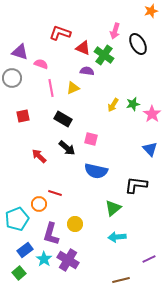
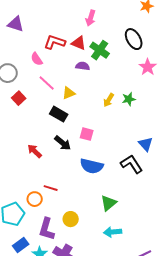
pink arrow: (115, 31) -> (91, 18), moved
red L-shape: (60, 33) -> (55, 42), moved
purple triangle: (20, 52) -> (16, 24), moved
pink semicircle: (41, 64) -> (37, 59), turned -144
pink line: (51, 88) -> (47, 83), turned -36
yellow triangle: (73, 88) -> (69, 93), moved
pink star: (152, 114) -> (148, 67), moved
red square: (23, 116) -> (19, 98), moved, turned -32
black L-shape: (136, 185) -> (132, 164), moved, turned 50

